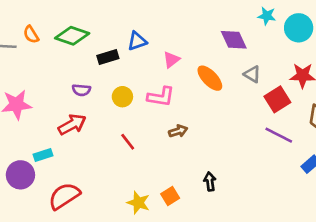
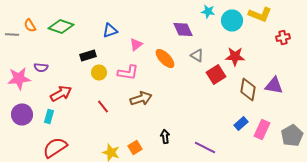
black rectangle: (108, 57) -> (88, 56), moved
purple semicircle: (81, 90) -> (41, 68), moved
brown arrow: (178, 131) -> (141, 98), size x1.5
purple line: (279, 135) -> (205, 148), moved
cyan rectangle: (43, 155) -> (49, 116), moved, turned -56
purple circle: (20, 175) -> (22, 114), moved

